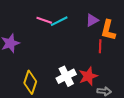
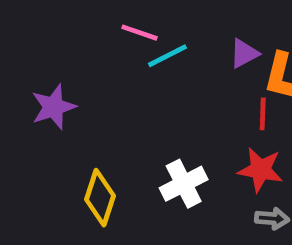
pink line: (44, 20) -> (140, 33), moved
red star: (88, 76) -> (260, 170), moved, turned 30

